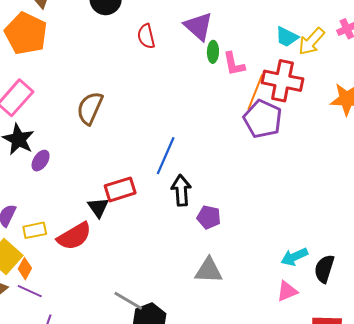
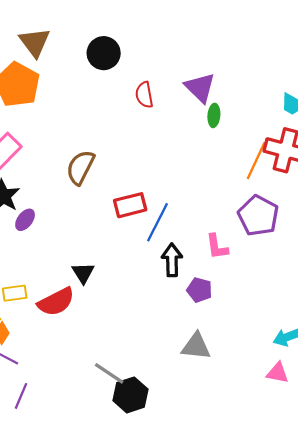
pink L-shape: (234, 64) -> (217, 247), moved
purple pentagon: (263, 119) -> (258, 216), moved
red rectangle: (120, 189) -> (130, 205), moved
pink triangle: (287, 291) -> (278, 373), turned 30

